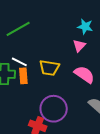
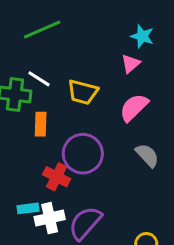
pink semicircle: (84, 75) -> (134, 107), turned -85
orange rectangle: (23, 76) -> (41, 124), moved

